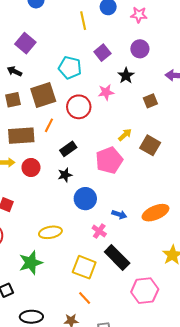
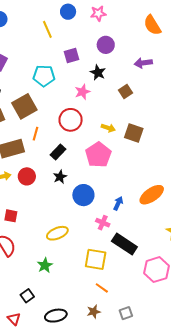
purple square: (102, 53) -> (71, 56), turned 35
red circle: (79, 107) -> (71, 120), moved
yellow arrow: (125, 135) -> (108, 128), turned 72
blue arrow: (119, 214) -> (118, 203), turned -72
green star: (31, 263) -> (45, 265), size x0.7

